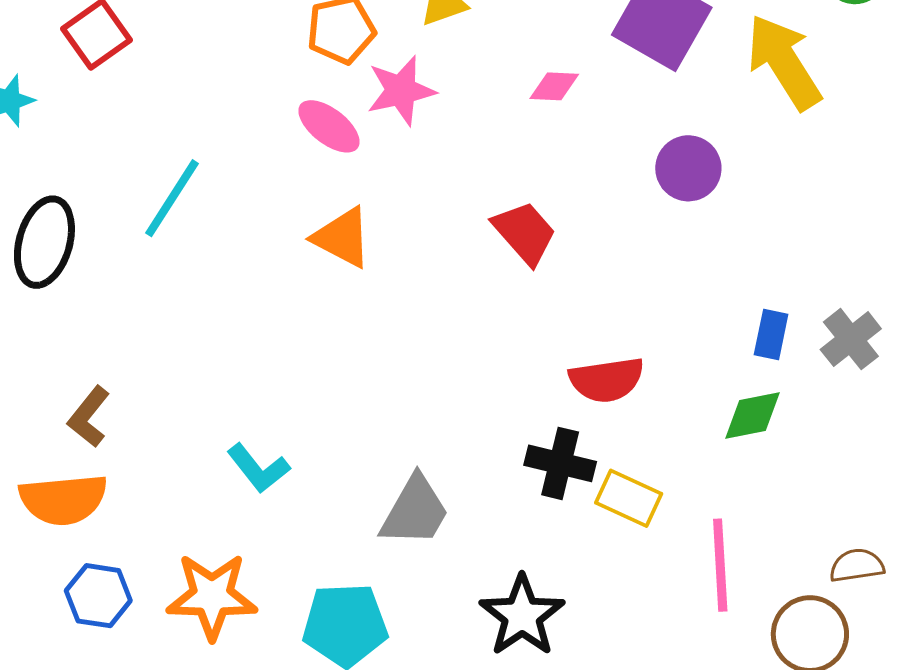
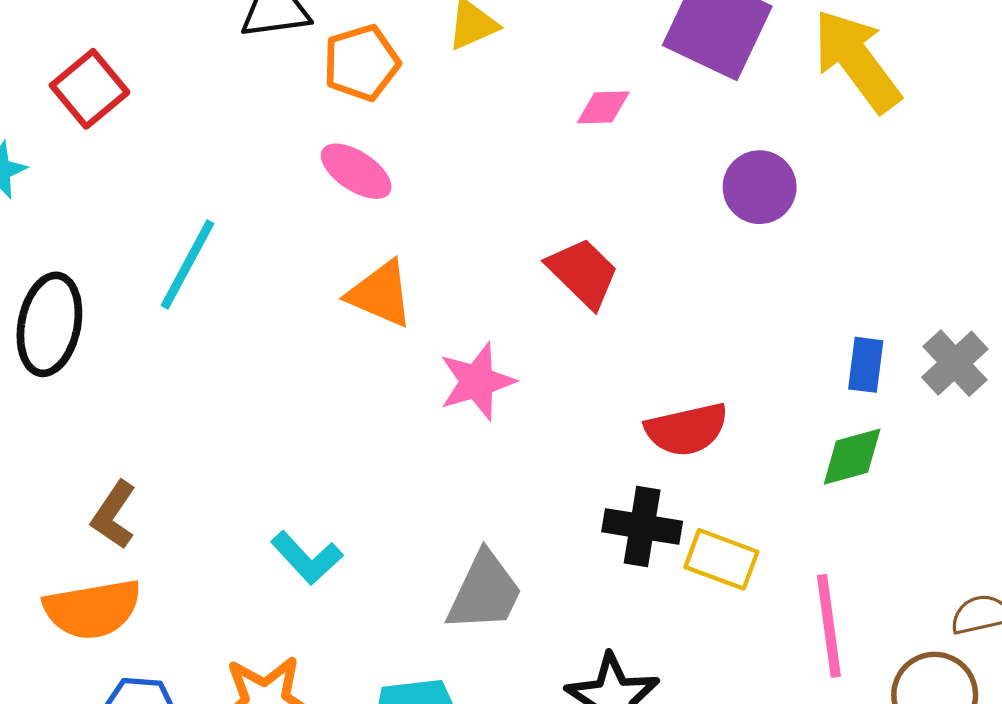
pink star: (401, 91) -> (477, 381), moved

